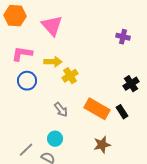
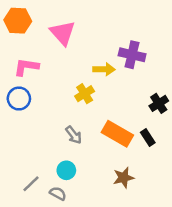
purple cross: (123, 37) -> (132, 55), moved, size x1.5
yellow arrow: (53, 62) -> (104, 69), moved
blue circle: (27, 81) -> (19, 99), moved

